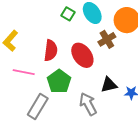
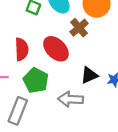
gray arrow: (88, 104) -> (71, 99), turned -50

